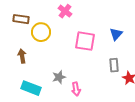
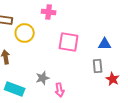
pink cross: (65, 11) -> (49, 12), turned -32
blue triangle: (116, 34) -> (105, 44), moved, turned 48

